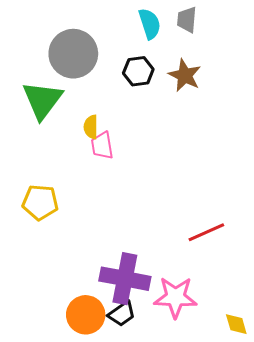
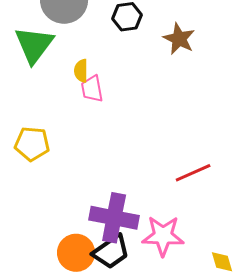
brown star: (185, 75) -> (179, 39), moved
black trapezoid: (122, 314) -> (111, 252), size x1.4

